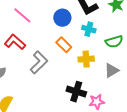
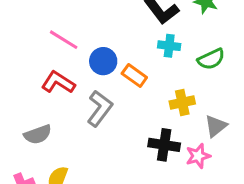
blue circle: (62, 18) -> (103, 61), moved
yellow cross: (86, 59) -> (182, 103), moved
gray triangle: (112, 70) -> (216, 126), moved

